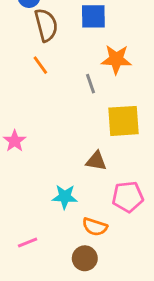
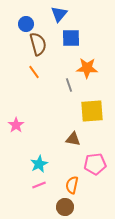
cyan star: (65, 197) -> (39, 164), moved, turned -30
orange semicircle: (95, 227) -> (72, 185), turned 84
pink line: (28, 243) -> (39, 185), moved

